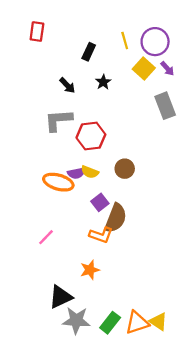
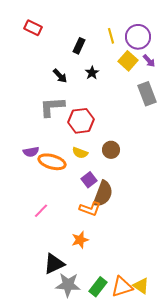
red rectangle: (37, 31) -> (33, 28), turned -72
purple semicircle: (76, 173) -> (31, 152), moved

